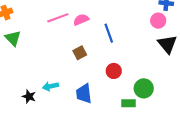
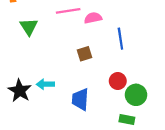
green triangle: (13, 38) -> (29, 27), moved
green circle: (144, 88) -> (136, 95), moved
black star: (29, 96) -> (20, 91), size x1.5

